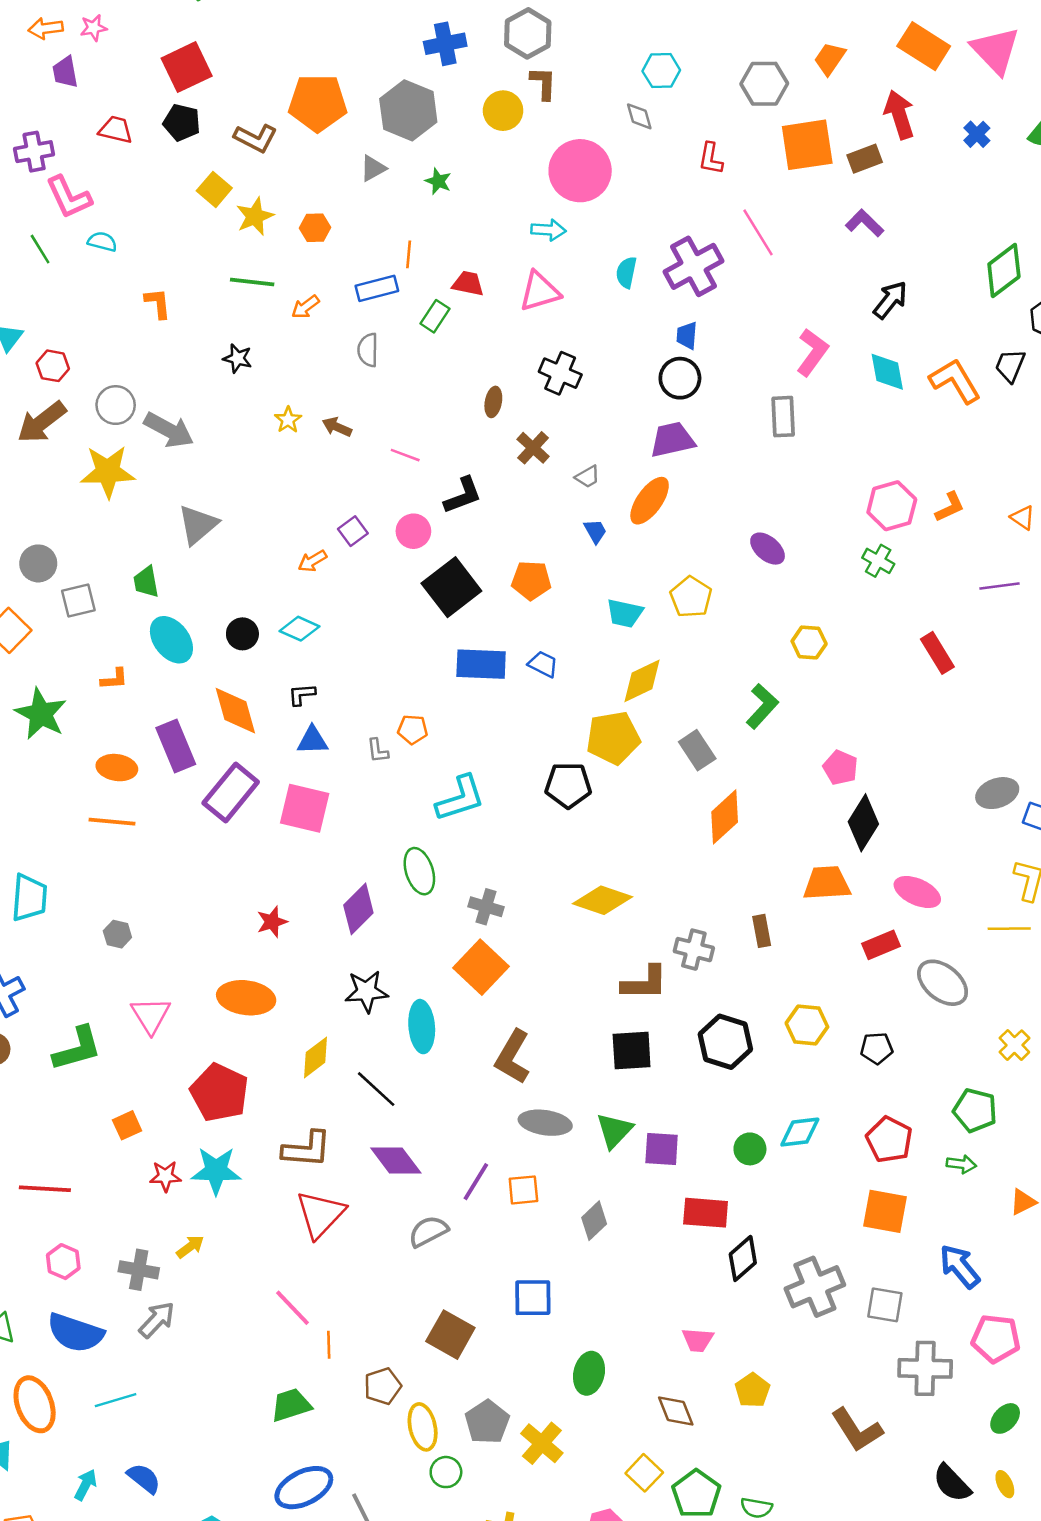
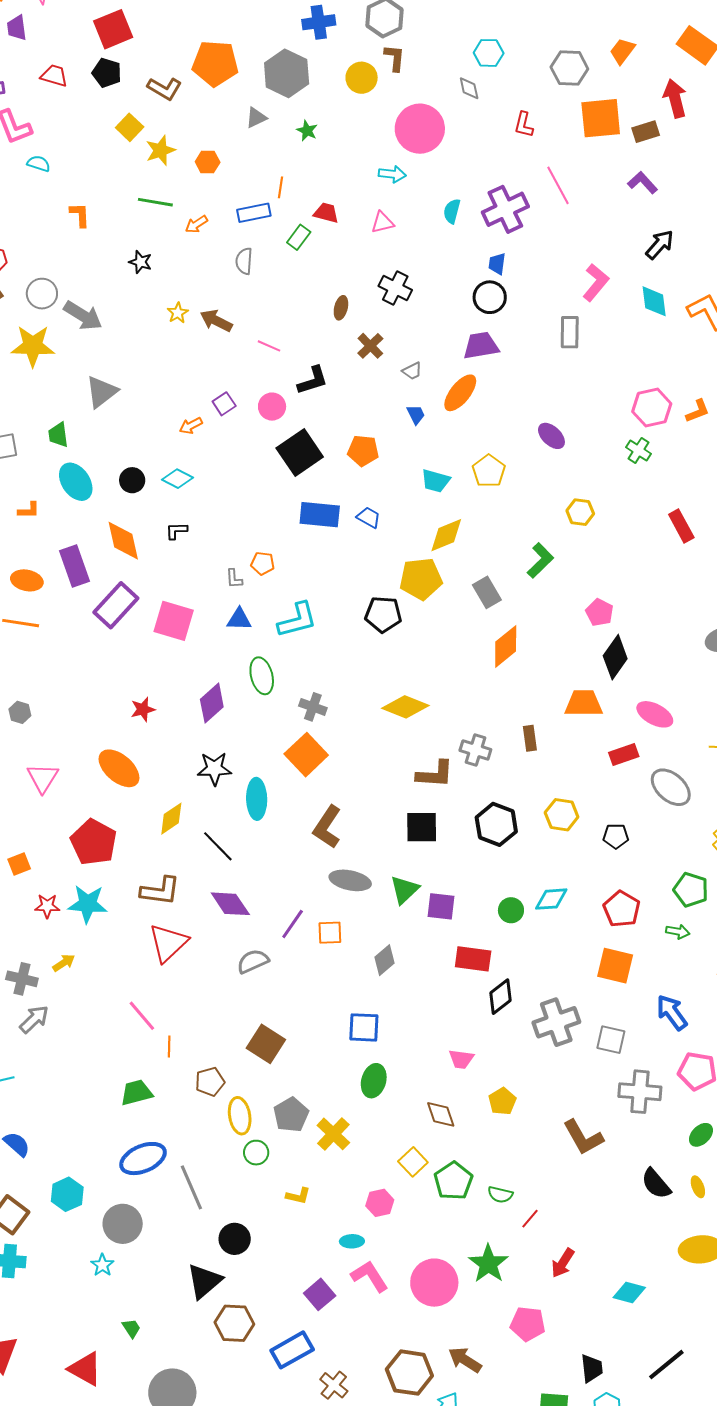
pink triangle: (540, 291) -> (383, 222), size x0.7
brown arrow: (337, 427) -> (216, 321), size x1.4
blue triangle: (312, 740) -> (239, 619), moved
orange ellipse: (246, 998) -> (119, 768), turned 30
blue square: (533, 1298) -> (364, 1027), moved

